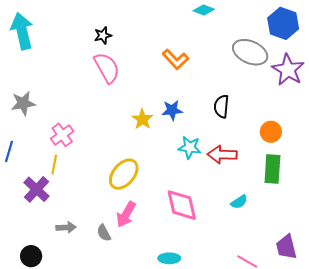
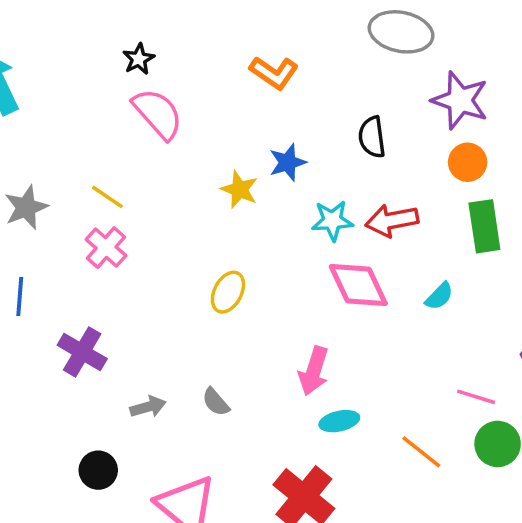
purple star: (288, 70) -> (460, 100), moved
yellow line: (54, 164) -> (107, 197), moved, turned -54
yellow ellipse: (124, 174) -> (228, 292), size x0.7
pink diamond: (182, 205) -> (358, 285), moved
pink arrow: (126, 214) -> (314, 371), moved

